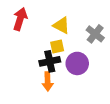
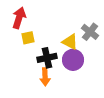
yellow triangle: (61, 25) -> (70, 42), moved
yellow square: (57, 47) -> (28, 38), moved

